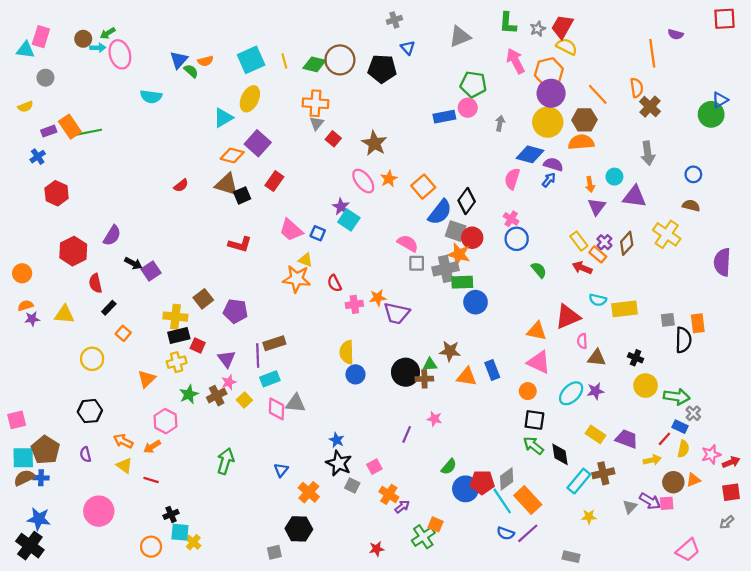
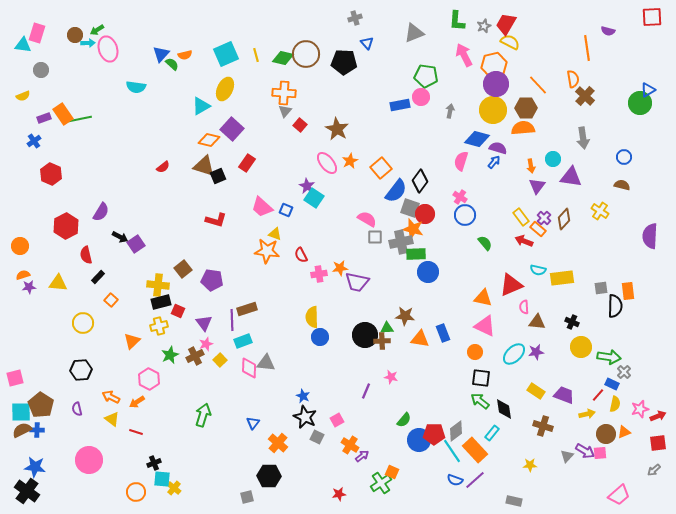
yellow cross: (667, 234) -> (600, 211), size x0.7
brown cross: (603, 473) -> (543, 426), turned 30
cyan rectangle: (579, 481) -> (492, 433), moved, size x0.7

